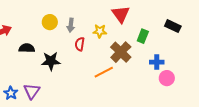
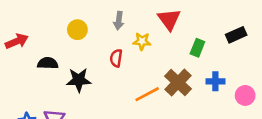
gray arrow: (71, 25) -> (119, 21), moved
black rectangle: (173, 26) -> (236, 35), turned -49
brown cross: (121, 52) -> (178, 83), moved
pink circle: (167, 78) -> (245, 95), moved

